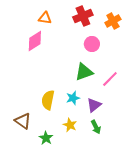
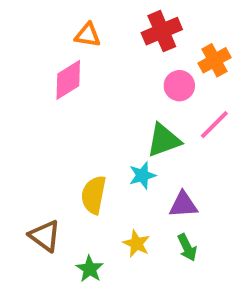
orange cross: (113, 21) -> (214, 60), moved
pink line: (110, 79) -> (214, 125), moved
cyan star: (73, 98) -> (142, 175), moved
purple triangle: (94, 105) -> (183, 205), turned 35

